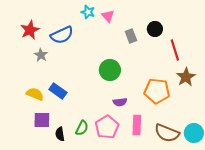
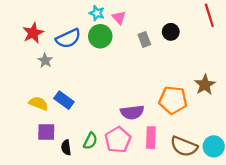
red line: (175, 50) -> (209, 15), moved
green circle: (110, 70) -> (100, 36), moved
purple semicircle: (120, 102) -> (132, 112), size x1.5

